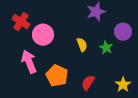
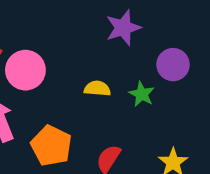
yellow semicircle: (82, 45) -> (97, 89), turned -64

